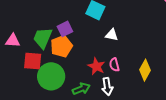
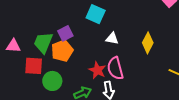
pink semicircle: (114, 65) -> (115, 68), size x1.6
yellow diamond: (145, 70) -> (148, 43), moved
green circle: (51, 76) -> (52, 81), size x0.7

